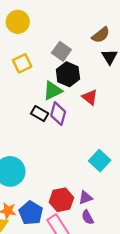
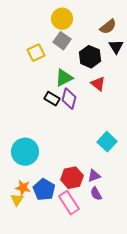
yellow circle: (18, 22) -> (62, 19), moved
gray square: (61, 51) -> (62, 41), moved
black hexagon: (68, 74) -> (90, 57), moved

